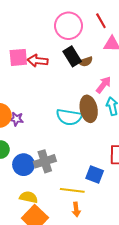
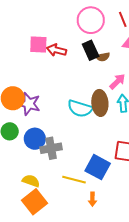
purple star: (16, 119) -> (29, 104), size x1.6
blue circle: (24, 165) -> (35, 139), moved
blue square: (95, 174) -> (98, 167), size x1.4
orange arrow: (76, 209) -> (92, 199), moved

